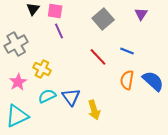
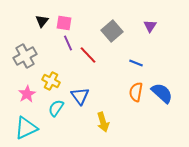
red line: (98, 57) -> (88, 55), moved
cyan semicircle: (47, 96) -> (56, 108), turned -30
blue triangle: (71, 97) -> (80, 96), moved

